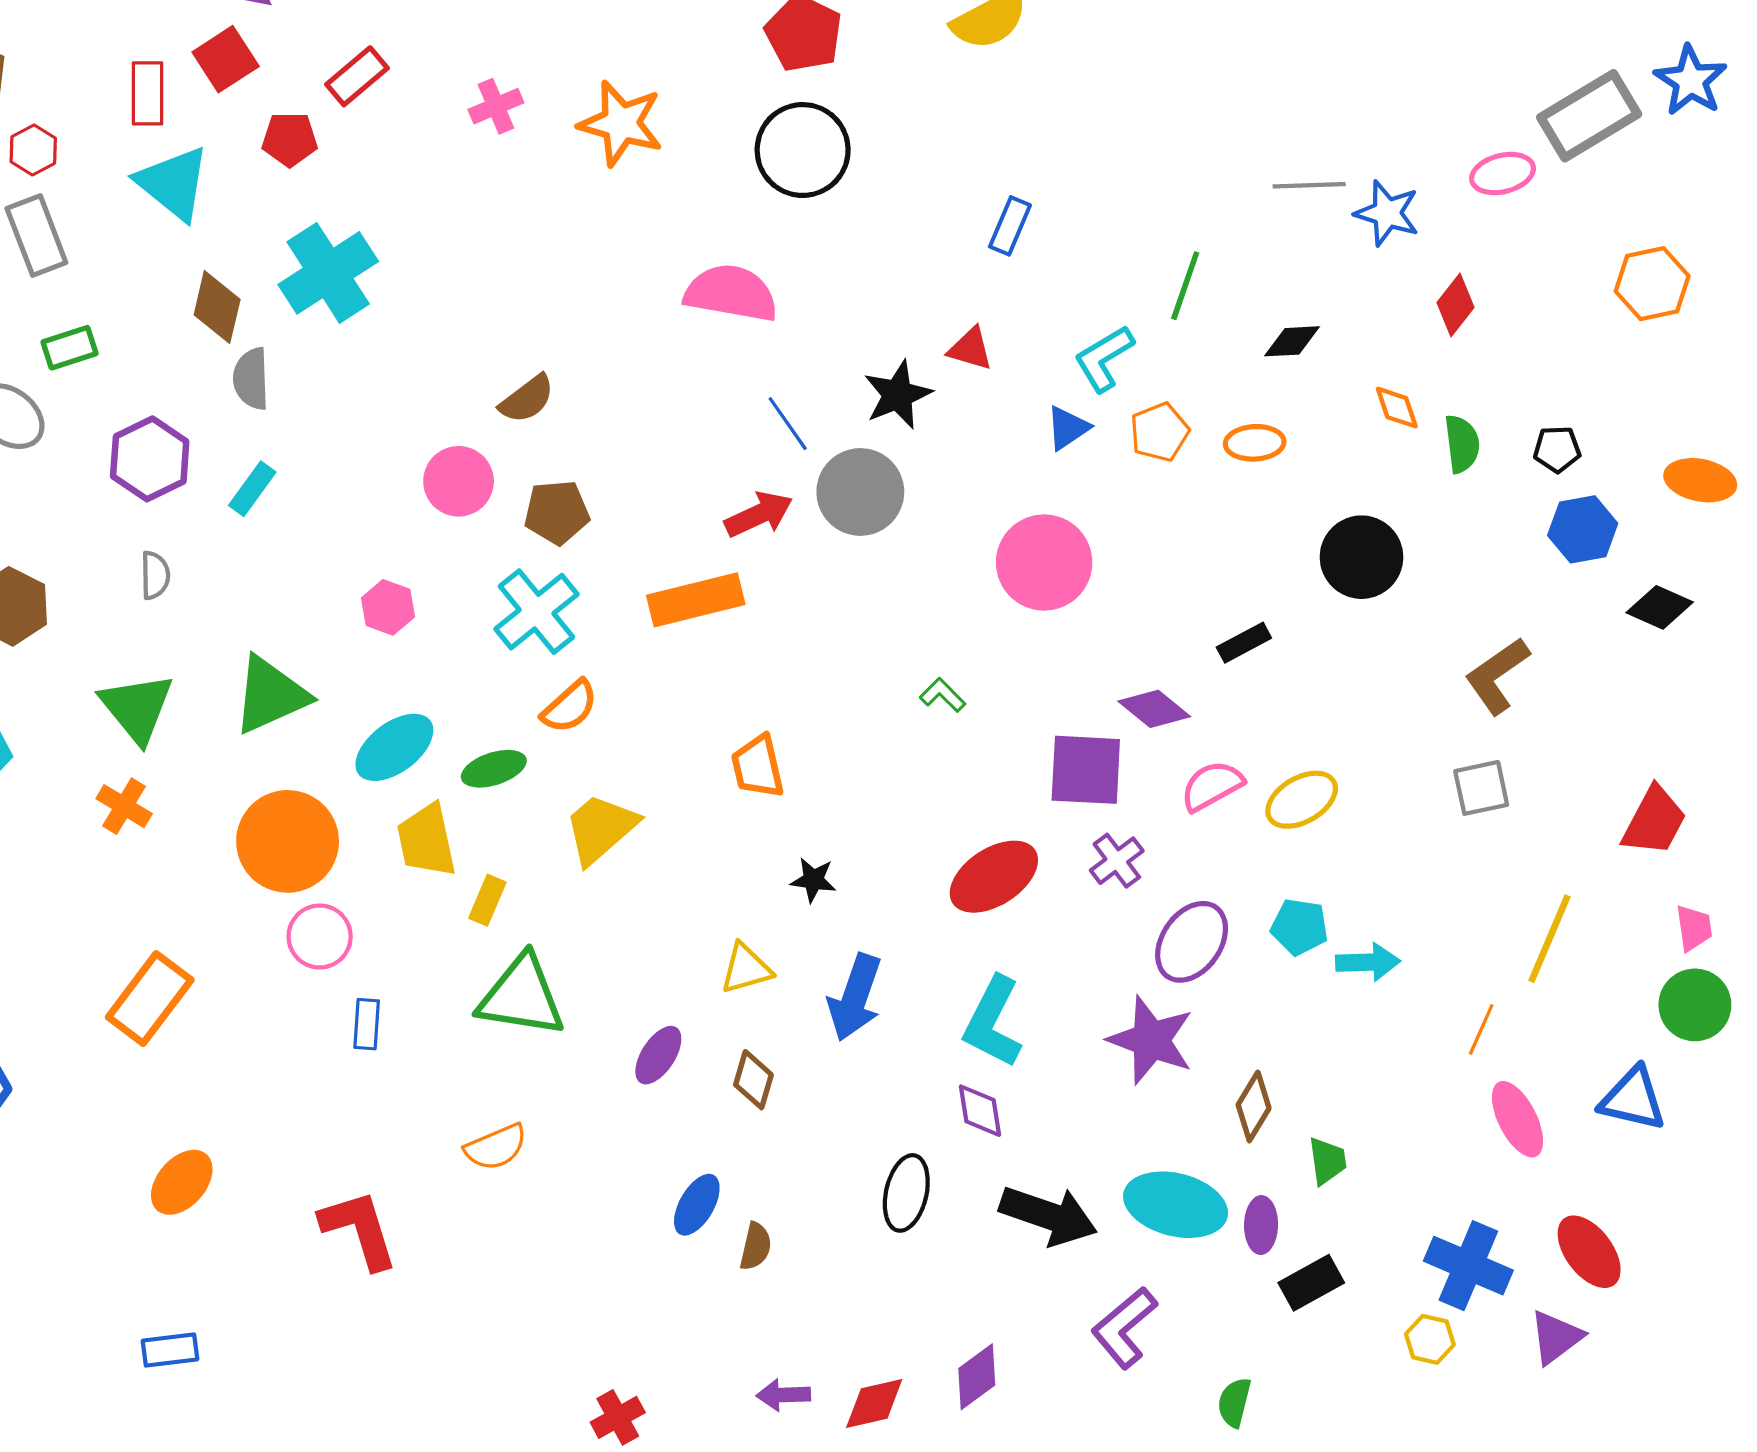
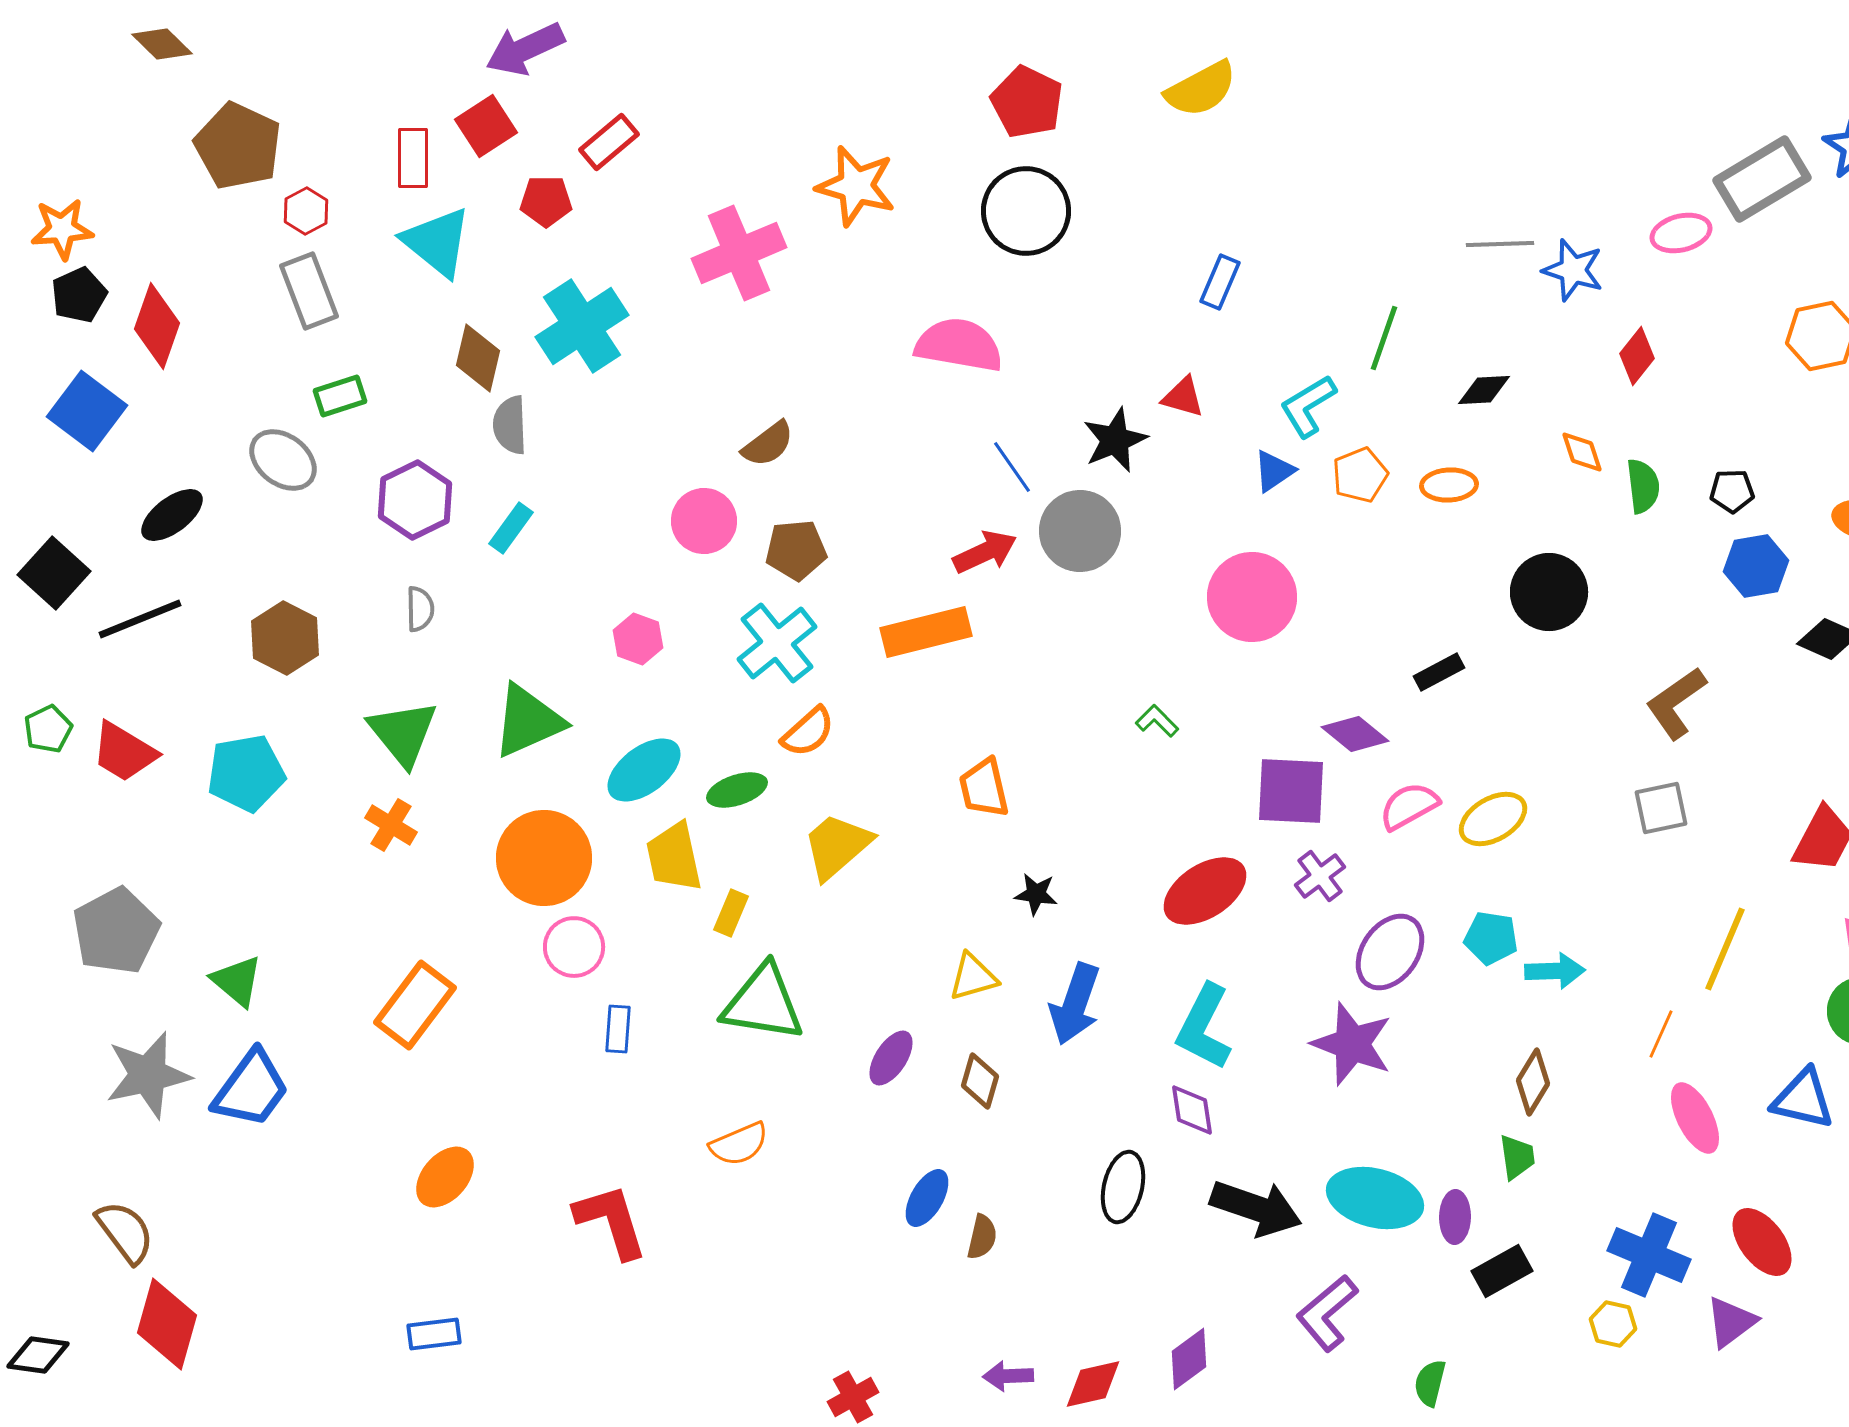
pink cross: (496, 106) -> (739, 253), moved, size x1.8
brown diamond: (1254, 1106) -> (1533, 1082), moved

